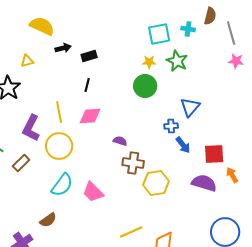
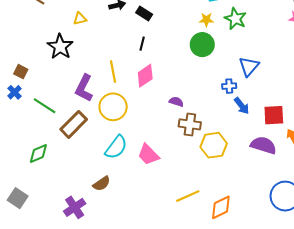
black rectangle: (89, 56) -> (144, 13), turned 49
pink diamond: (90, 116) -> (145, 76), turned -30
brown rectangle: (21, 163) -> (74, 124), size x1.5

